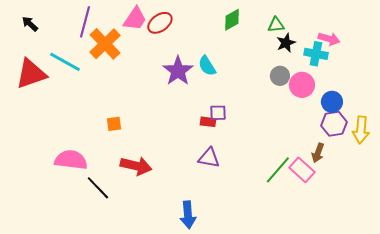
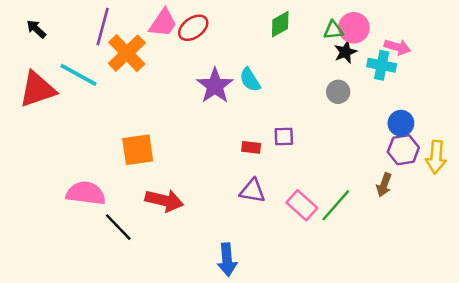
pink circle: (302, 85) -> (354, 28), moved
purple square: (218, 113) -> (284, 136), moved
orange square: (114, 124) -> (138, 150), size x1.8
pink rectangle: (302, 170) -> (302, 205), moved

